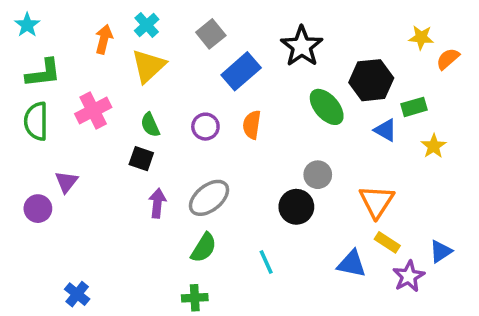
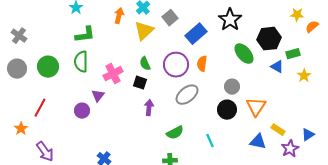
gray square: (211, 34) -> (170, 18), moved
pink cross: (93, 111) -> (113, 74), moved
purple circle: (205, 127) -> (176, 65), size x1.6
gray circle: (318, 175) -> (232, 87), moved
gray ellipse: (209, 198) -> (187, 95), moved
orange triangle: (377, 201) -> (256, 107), moved
green semicircle: (204, 248) -> (175, 133), turned 30

